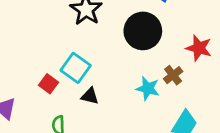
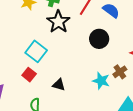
black circle: (143, 31) -> (99, 39), size x0.7
cyan square: (76, 68) -> (36, 51), moved

